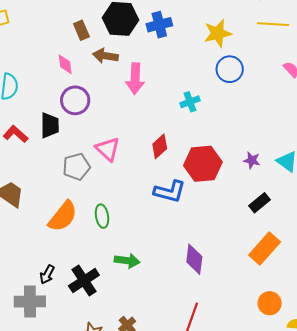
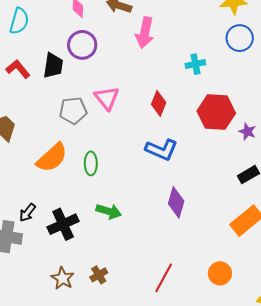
red diamond: (160, 146) -> (159, 103), turned -35
red hexagon: (203, 164) -> (216, 112), moved
purple diamond: (194, 259) -> (176, 202), moved
orange circle: (270, 303) -> (220, 273), moved

